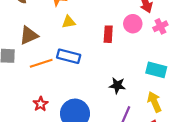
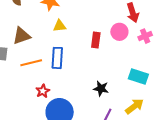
blue rectangle: (69, 56) -> (57, 58), turned 75
yellow arrow: (154, 102) -> (134, 106), turned 72
red star: (41, 104) -> (43, 91), moved

